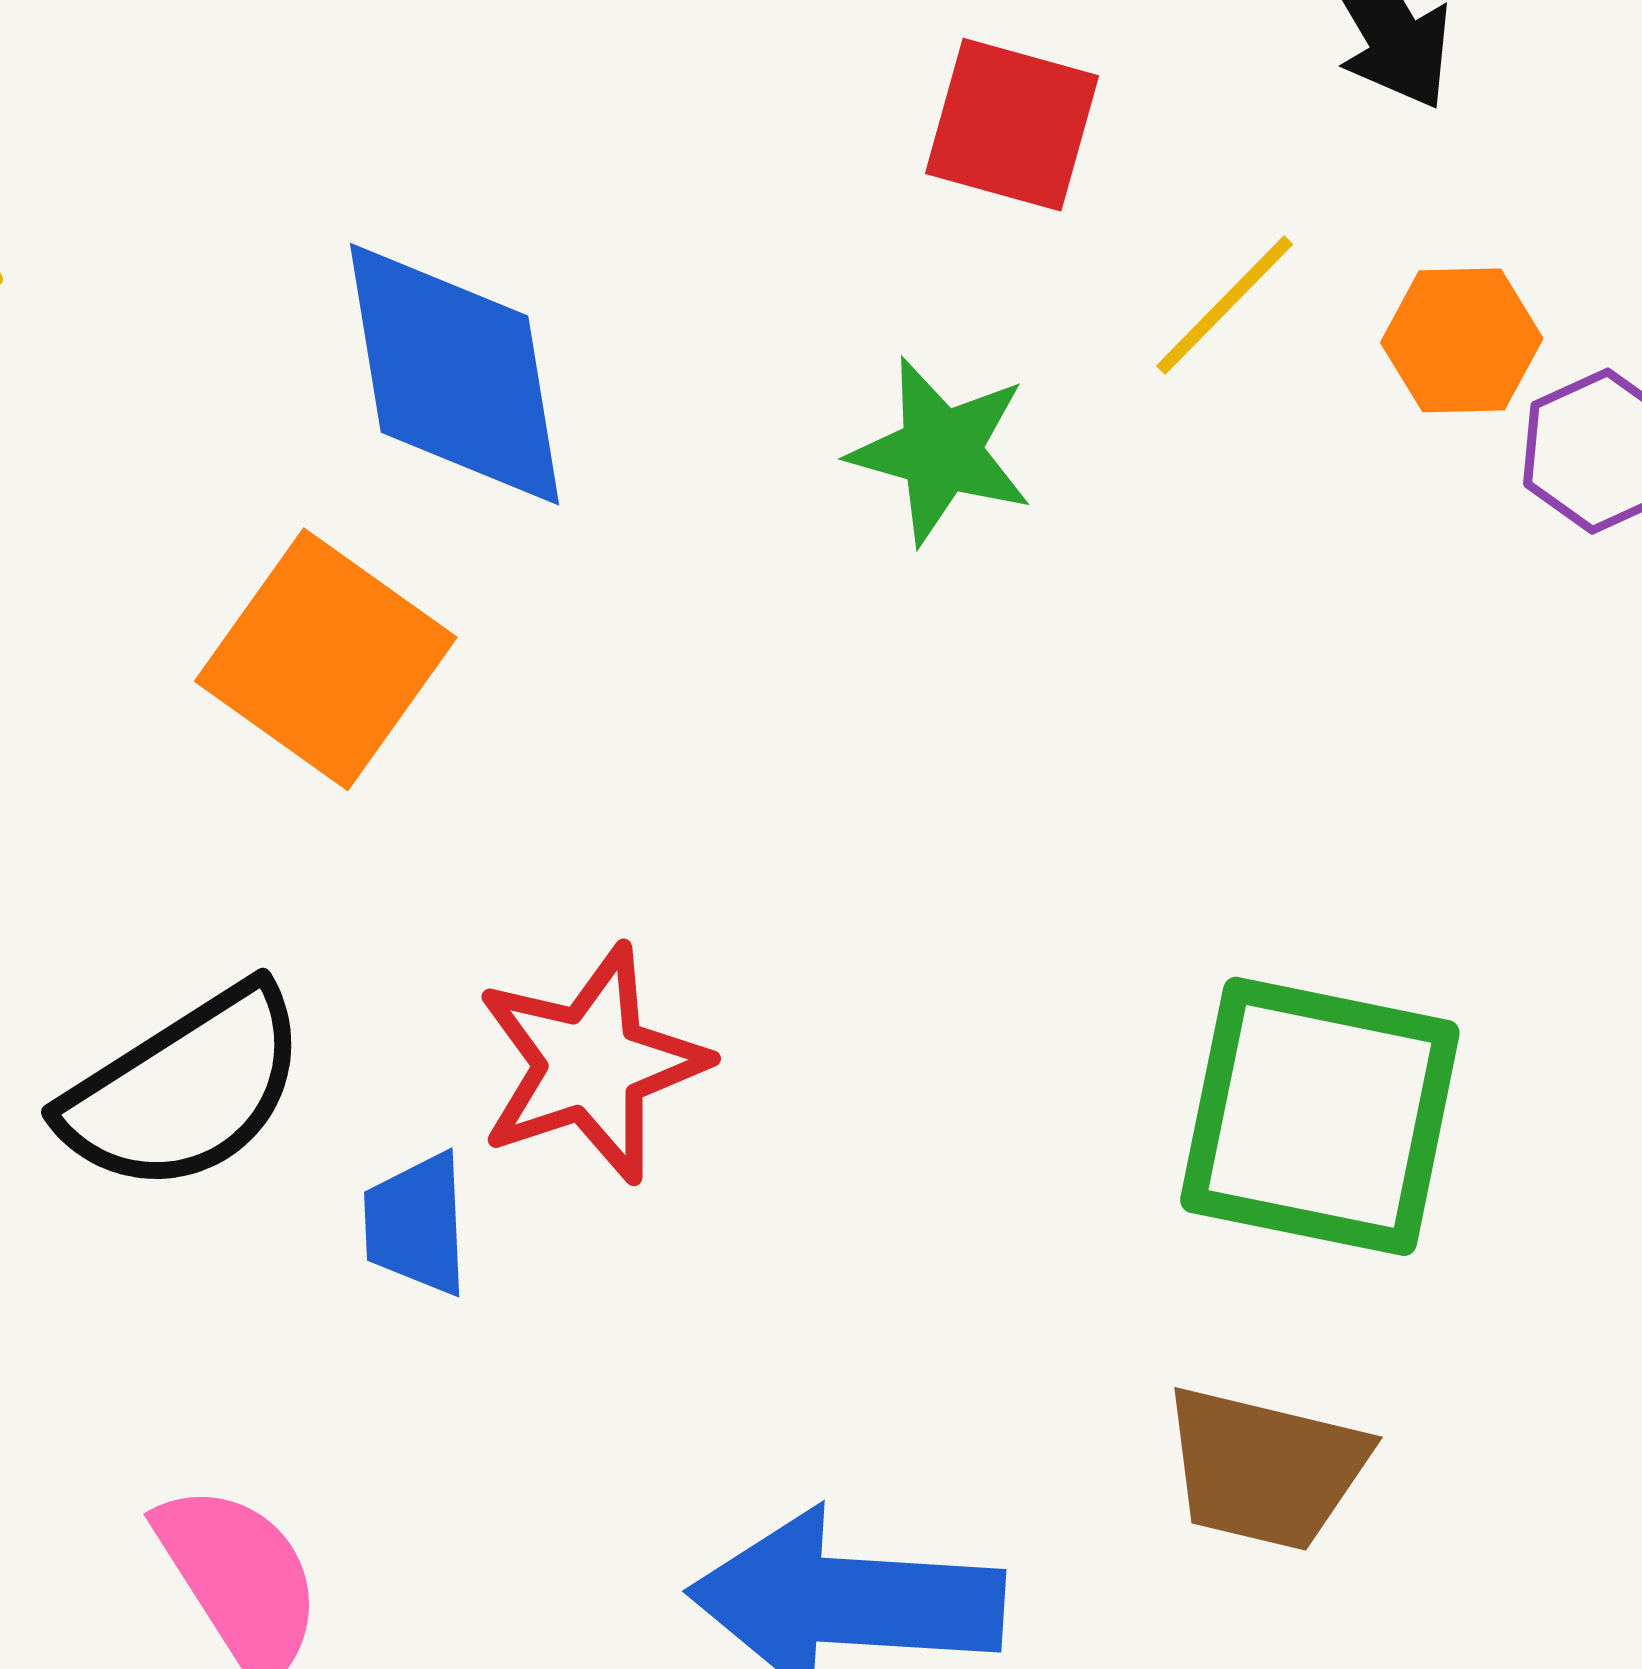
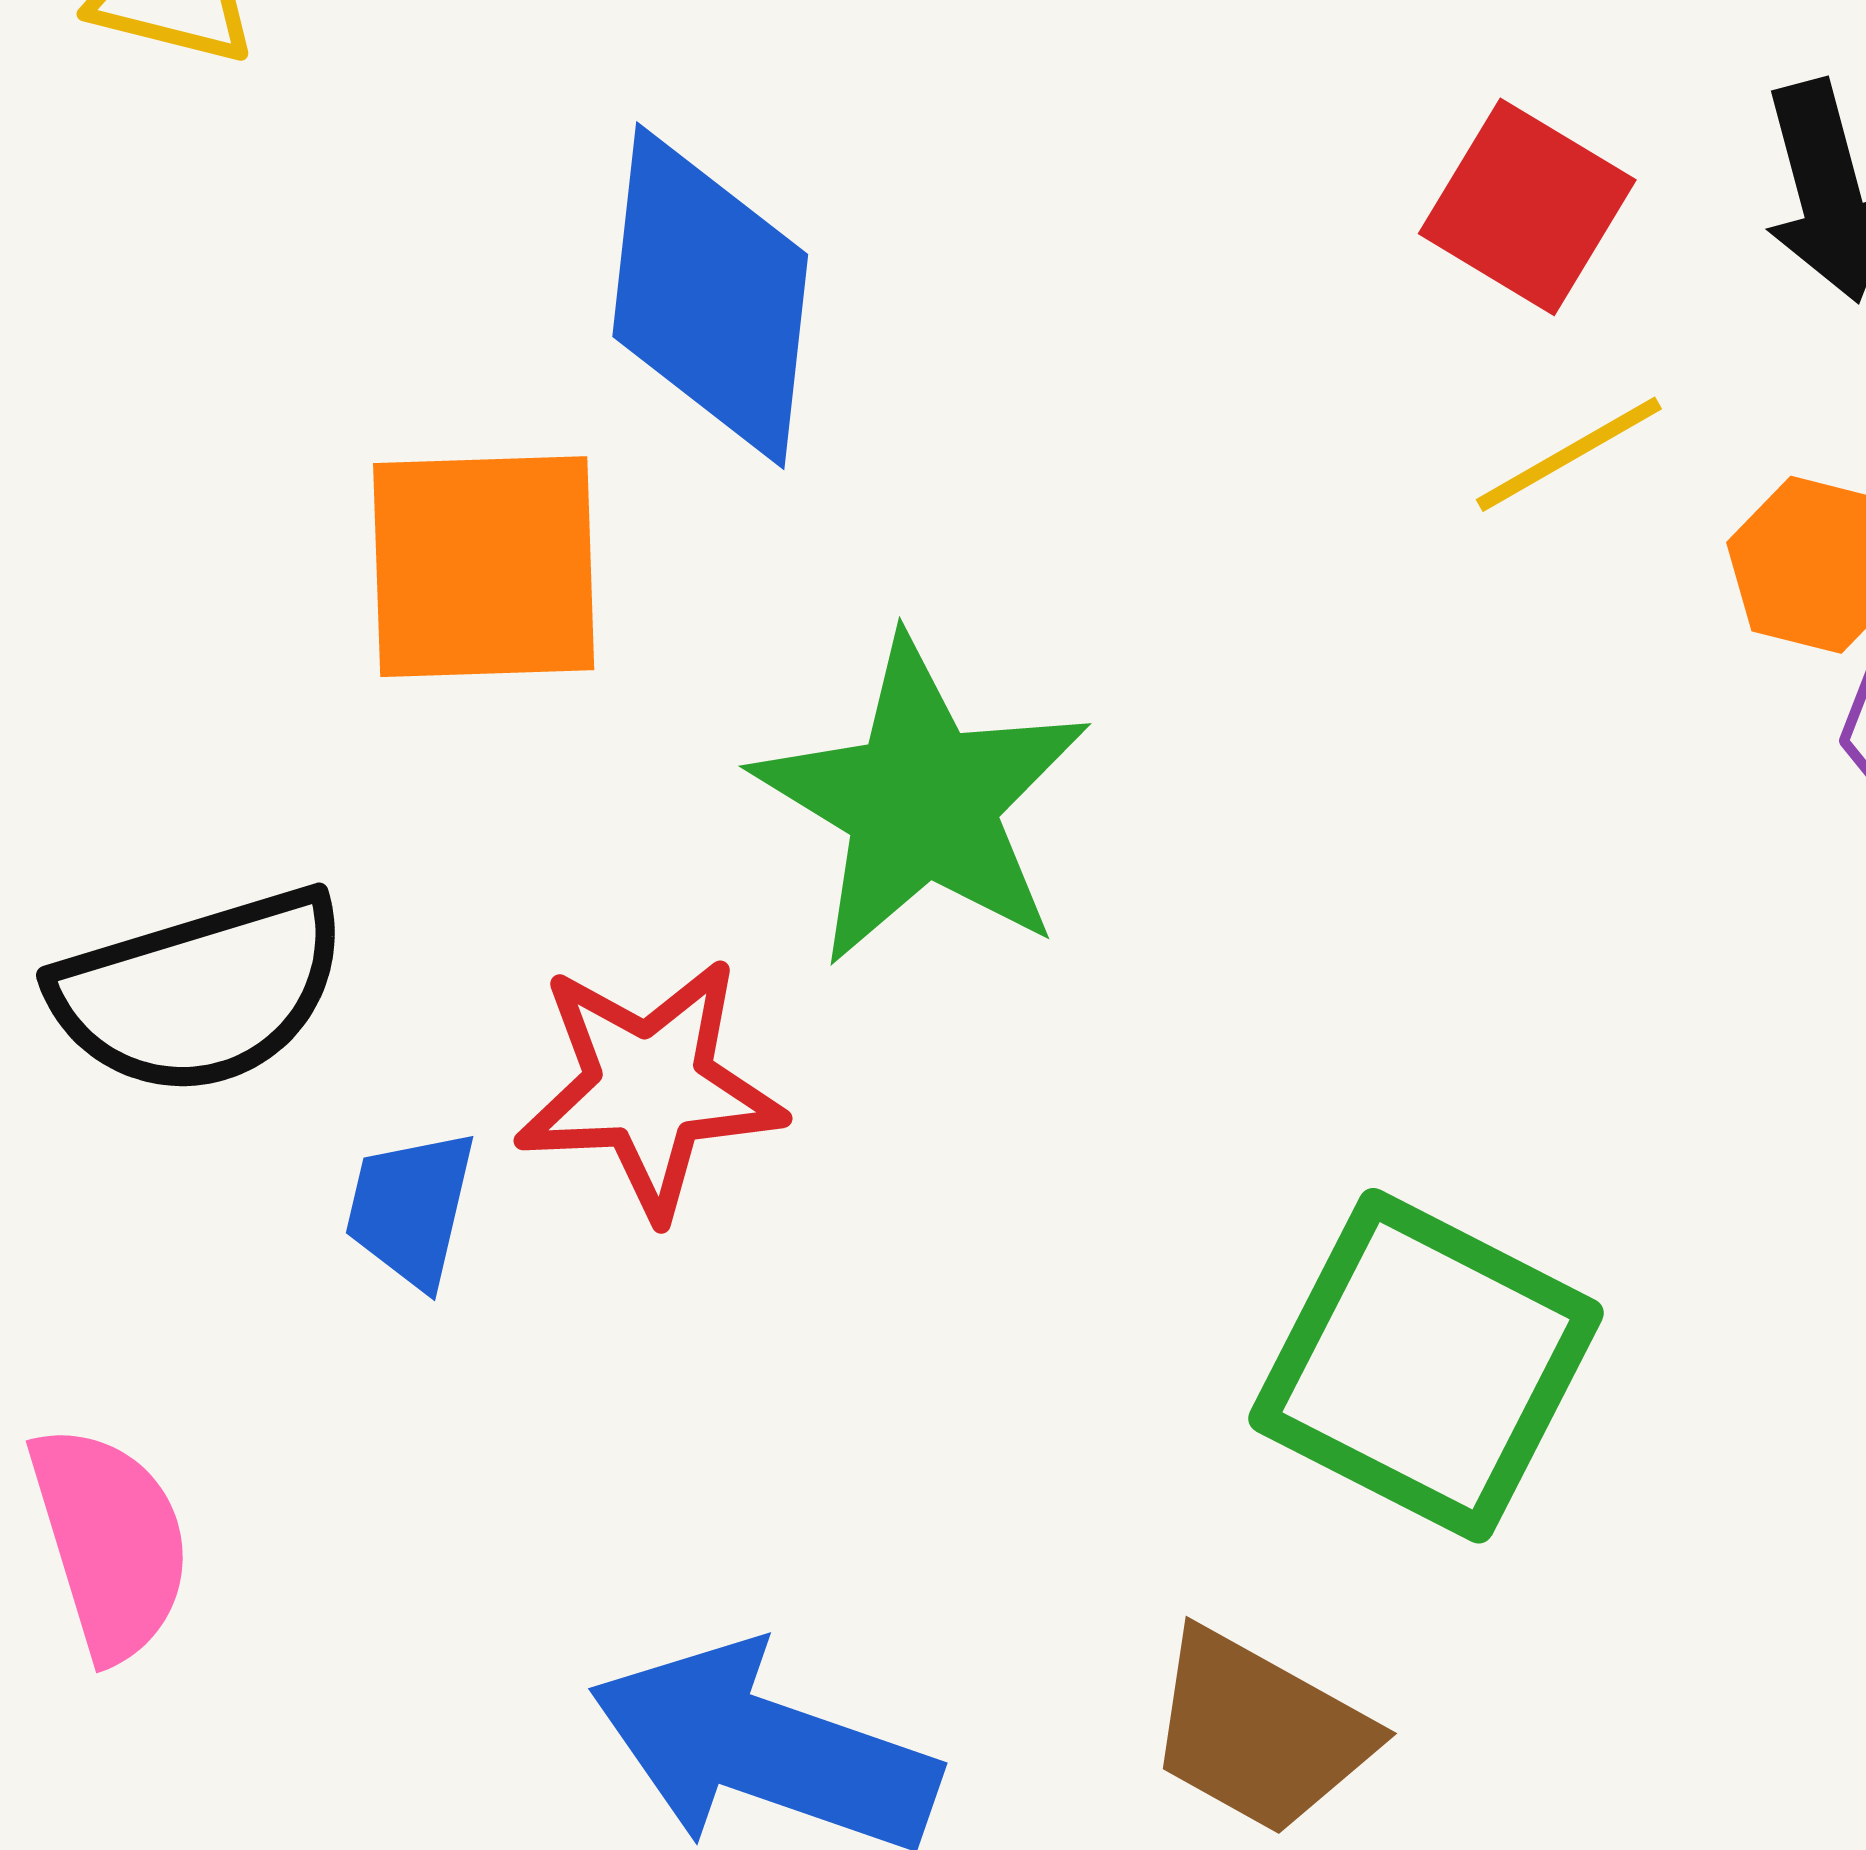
red square: (1012, 125) -> (1527, 207), moved
green star: (941, 451) -> (922, 802), moved, size x1.6
orange square: (326, 659) -> (484, 567), turned 37

